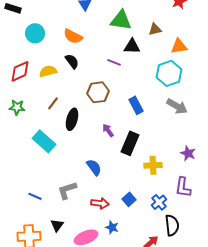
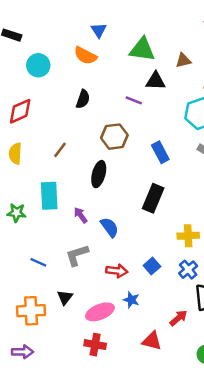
orange semicircle: (73, 36) -> (85, 56), moved
black semicircle: (72, 61) -> (83, 99), turned 56
yellow semicircle: (48, 71) -> (15, 154), moved, turned -72
green star: (17, 107) -> (17, 213), moved
black ellipse: (72, 119) -> (99, 174), moved
purple arrow: (108, 130) -> (81, 215), moved
cyan rectangle: (44, 141) -> (49, 196), turned 45
yellow cross: (153, 165) -> (188, 236), moved

